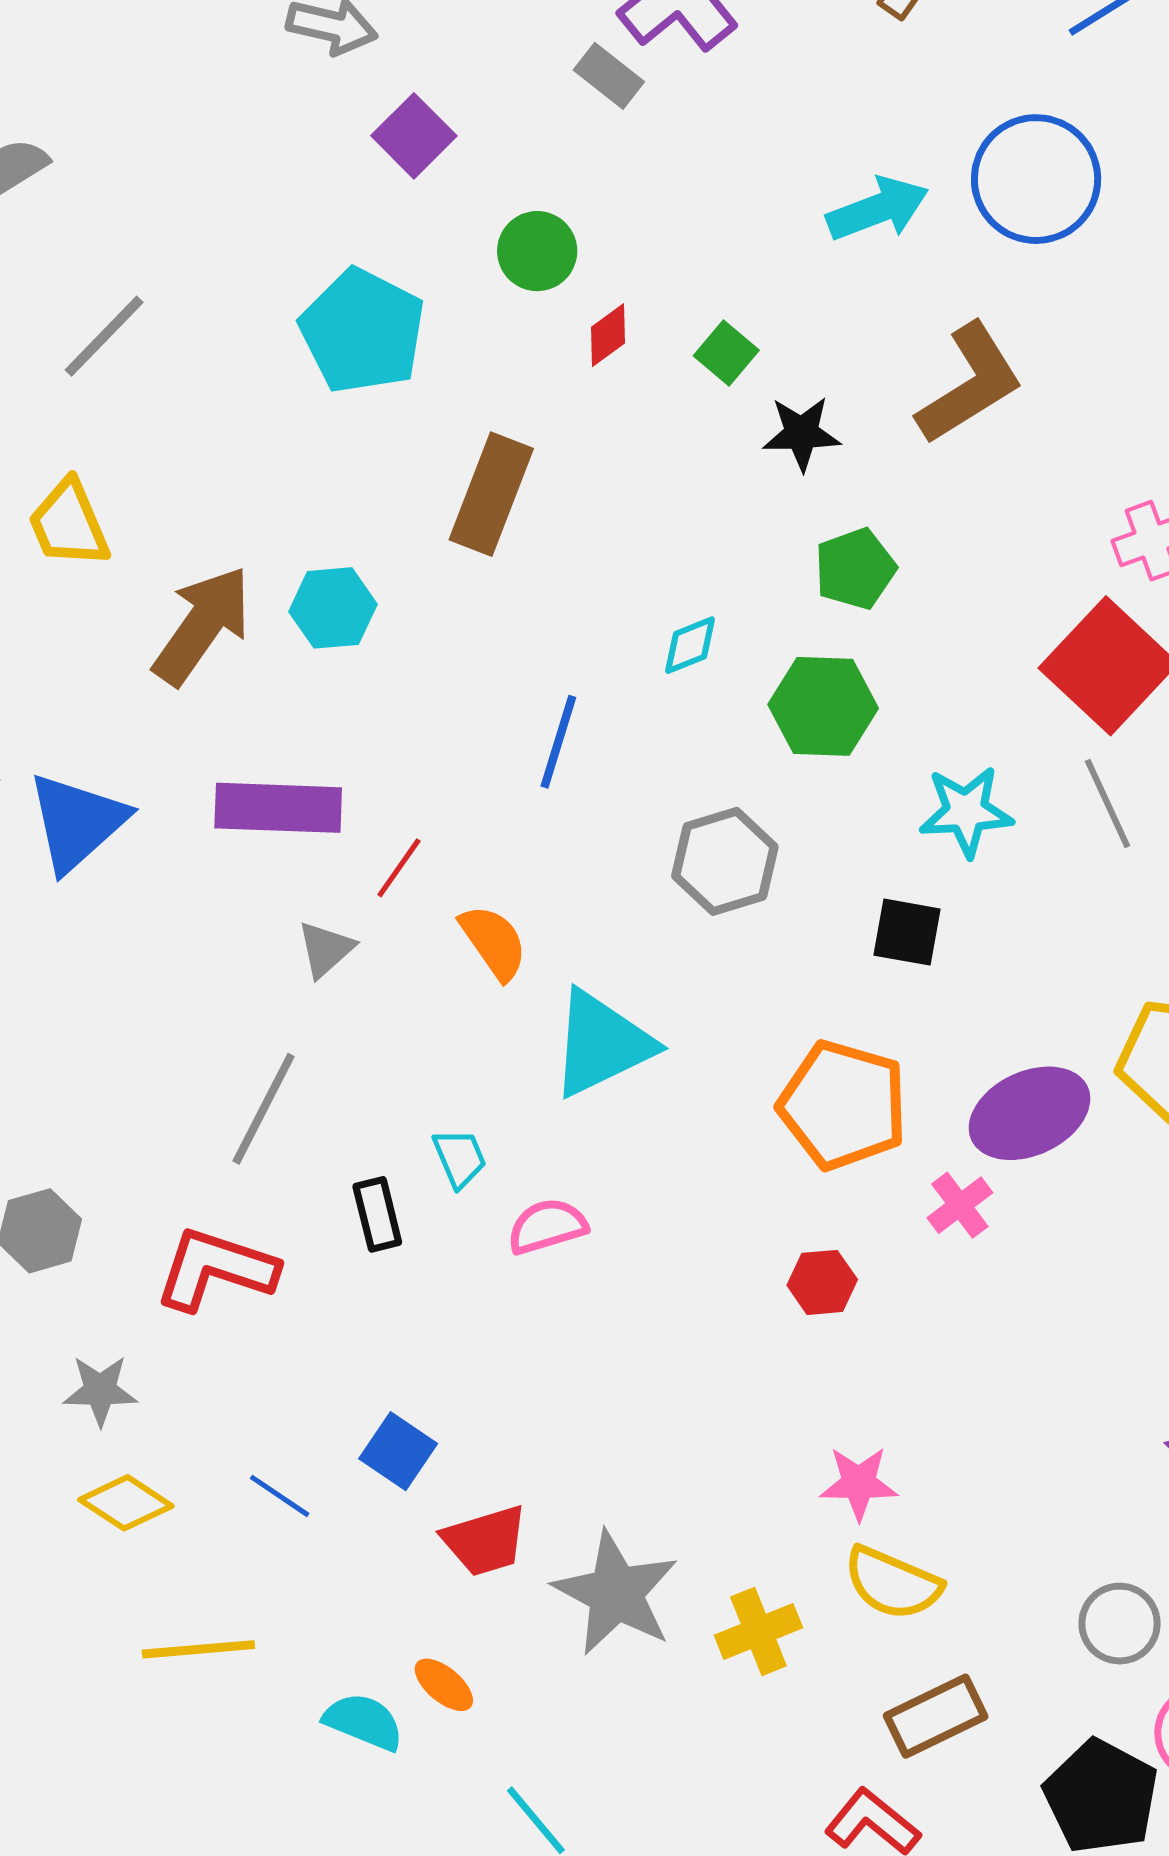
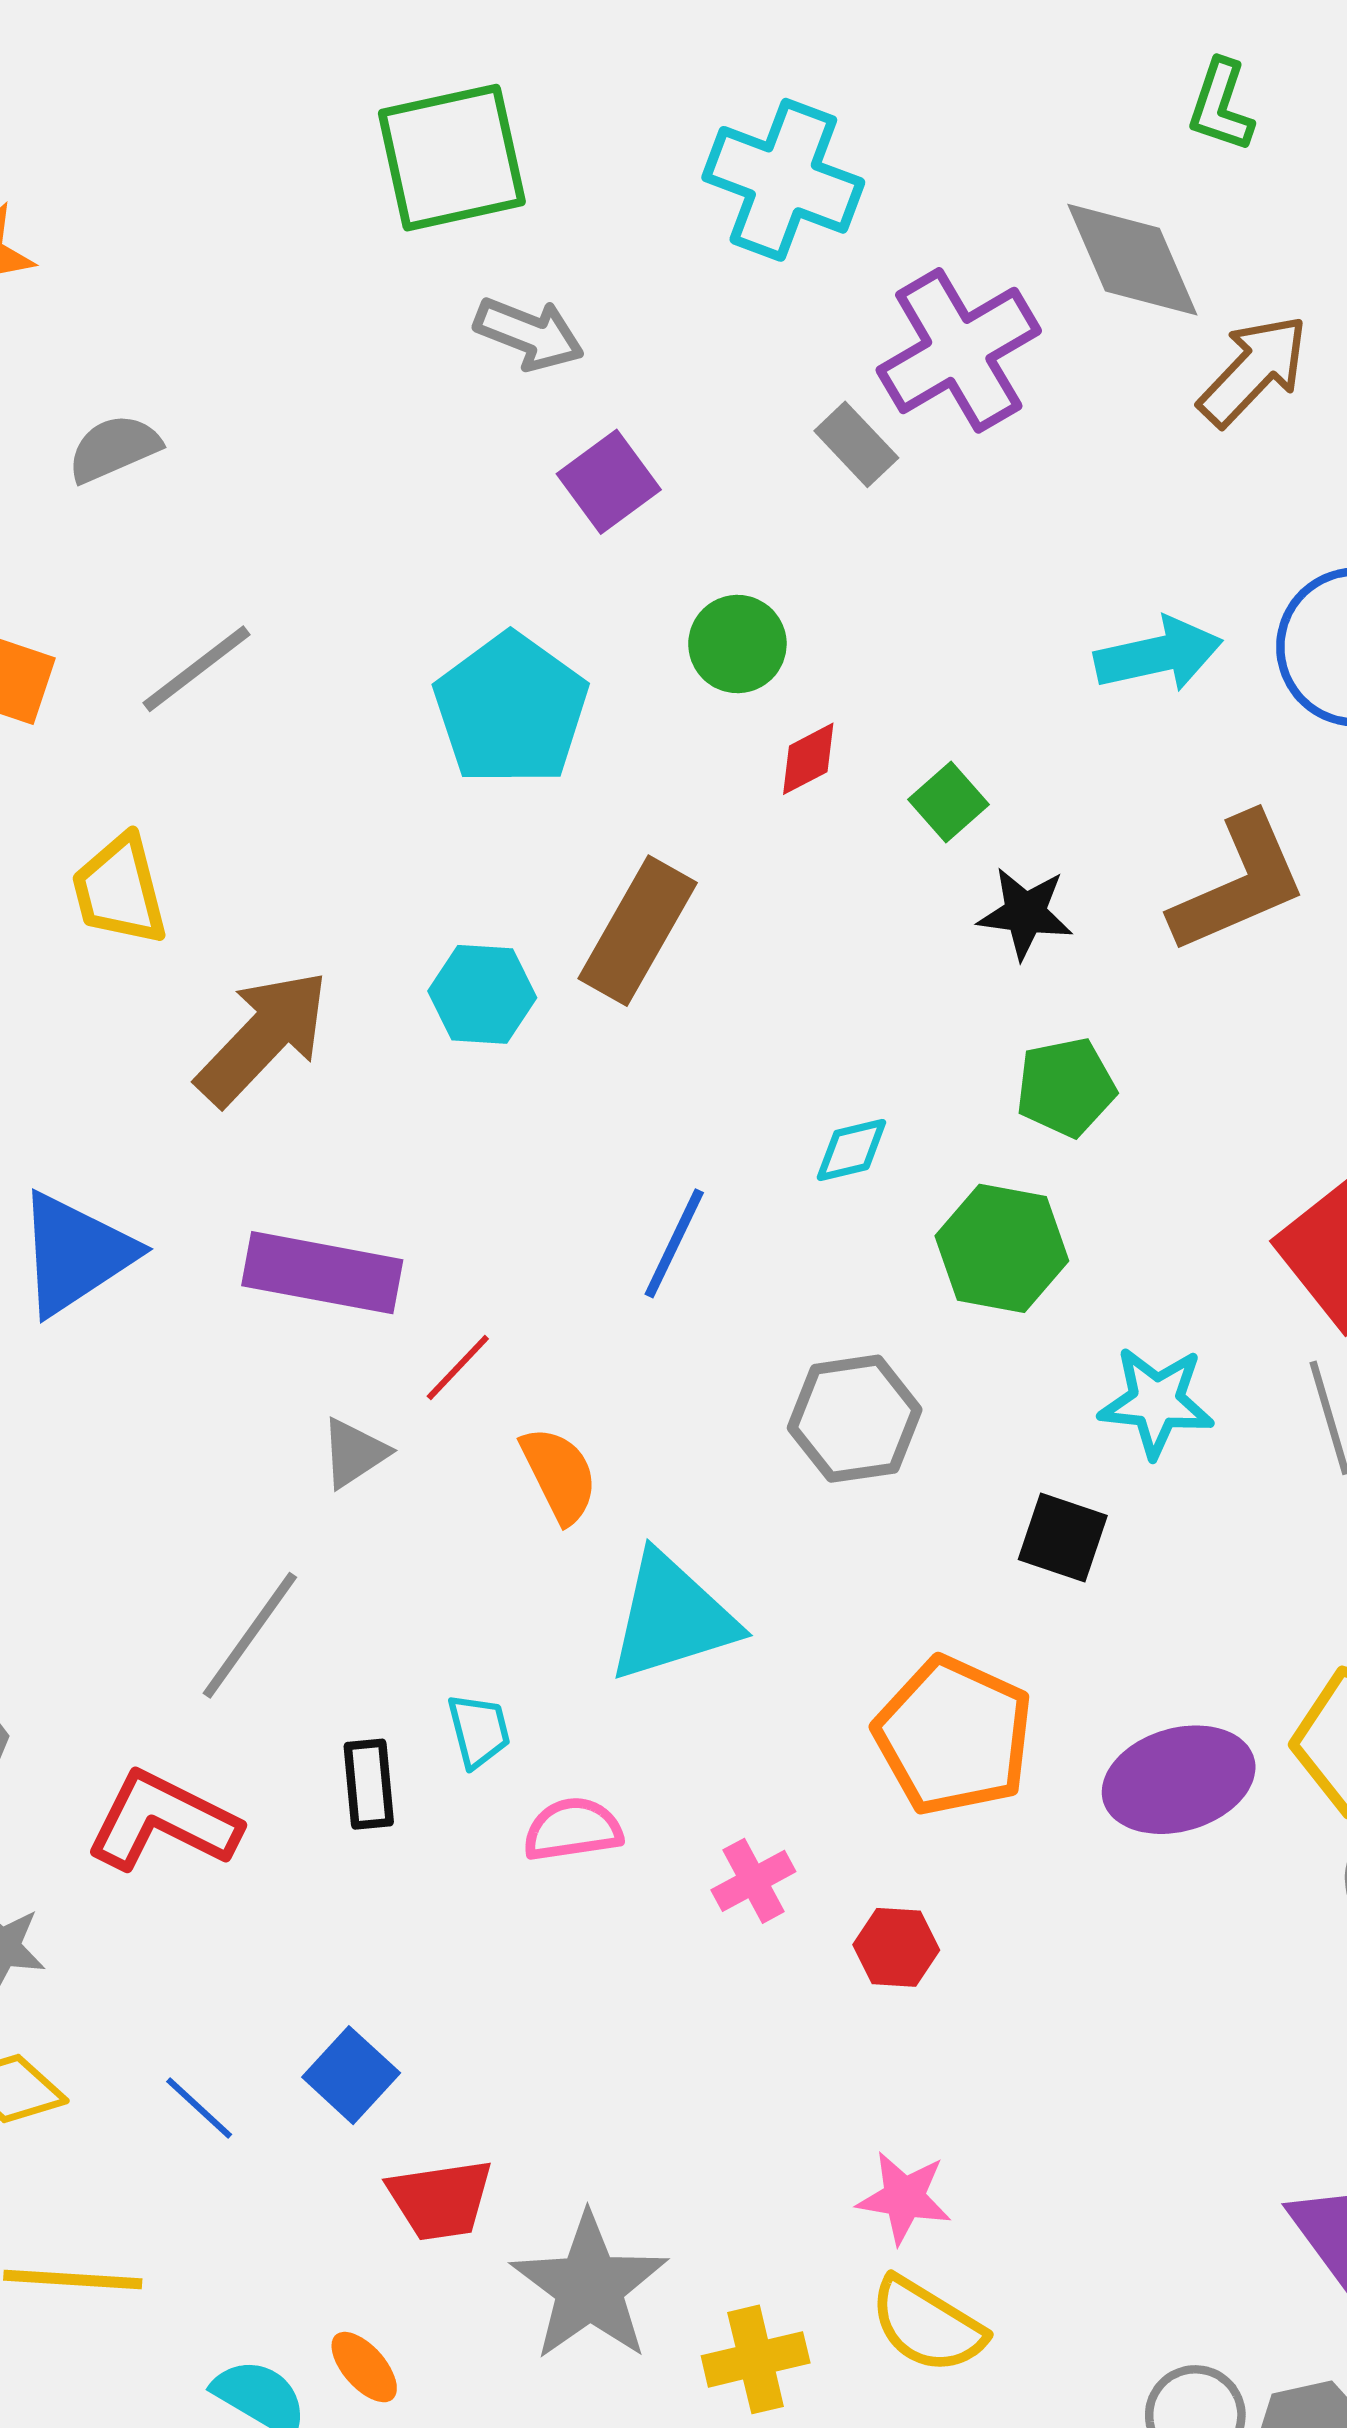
cyan hexagon: (333, 608) -> (482, 994), moved
pink cross: (960, 1205) -> (753, 1881), moved

